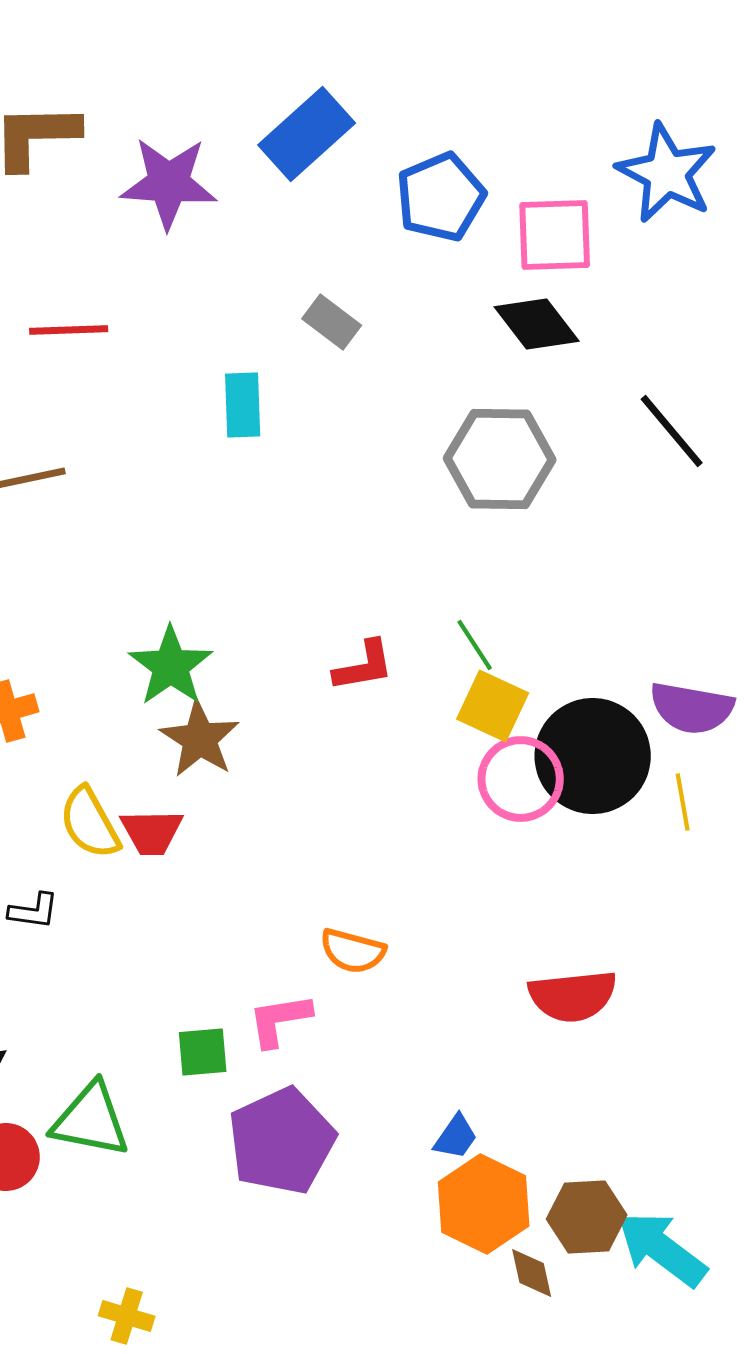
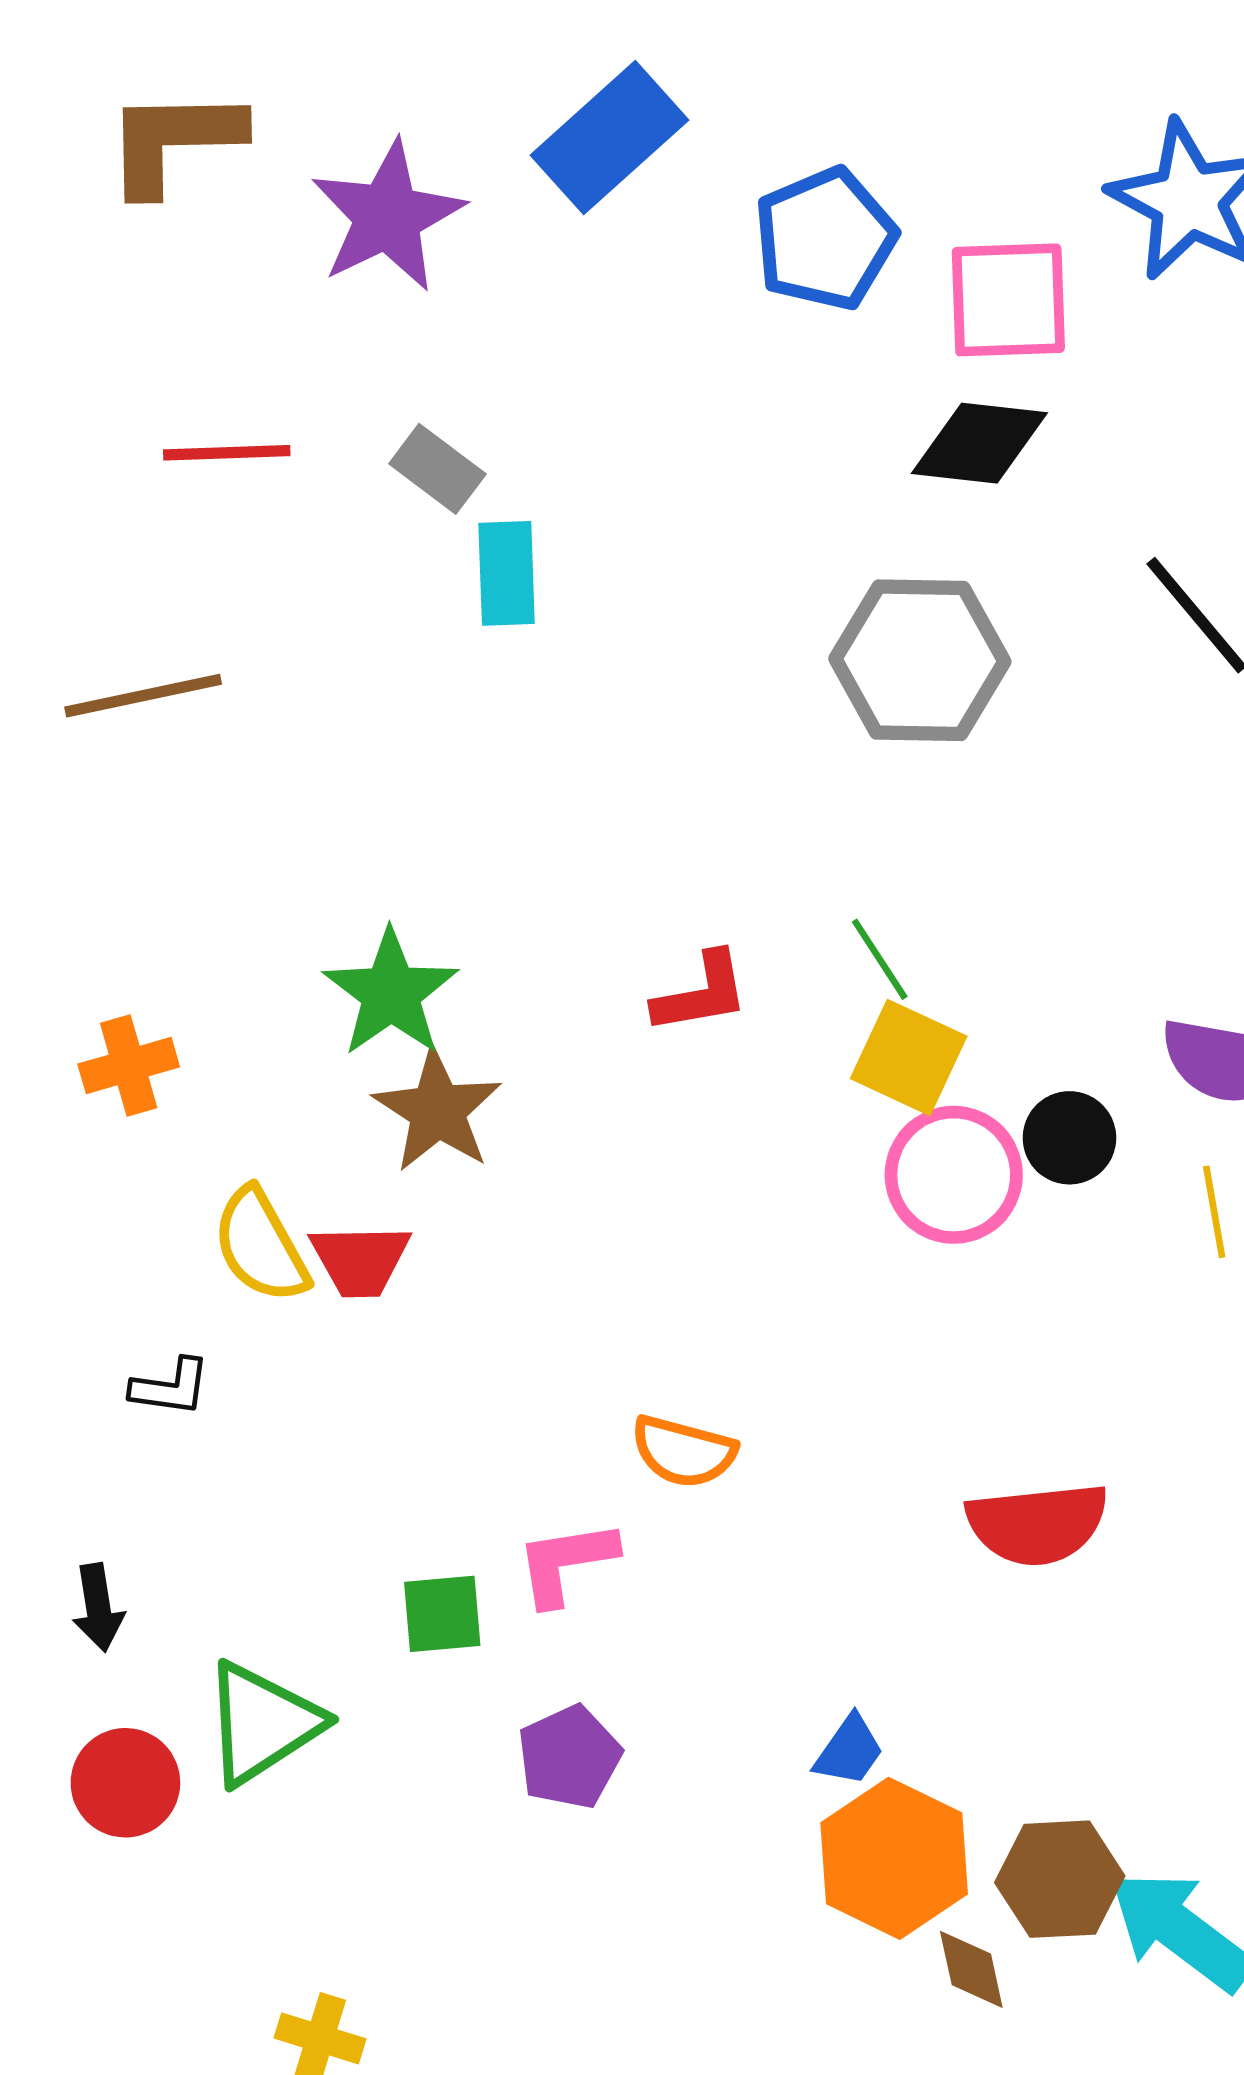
purple star: (169, 183) -> (388, 216), turned -30
gray rectangle: (332, 322) -> (437, 469), moved
black diamond: (537, 324) -> (979, 443), turned -46
black circle: (593, 756) -> (1069, 1138), size x0.5
green triangle: (91, 1120) -> (262, 1723), turned -44
purple pentagon: (282, 1141) -> (569, 1757), size x0.6

